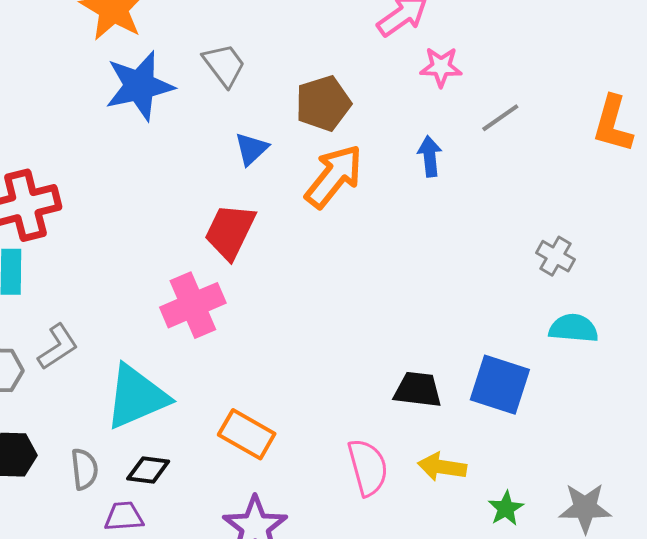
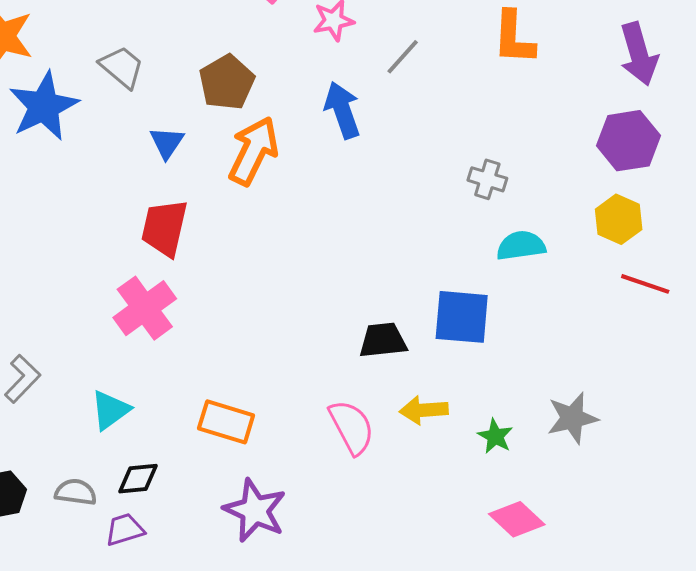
blue arrow: (430, 156) -> (342, 110), size x1.4
cyan triangle: (136, 397) -> (110, 410), size x0.6
gray semicircle: (84, 469) -> (76, 492), turned -63

